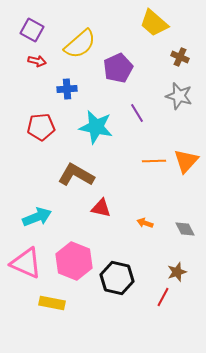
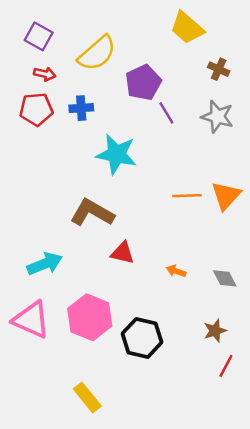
purple line: (137, 113) -> (166, 113), moved
red pentagon: (41, 127) -> (36, 109), moved
red line: (163, 297) -> (226, 366), moved
yellow rectangle: (52, 303) -> (87, 398), moved, turned 40

